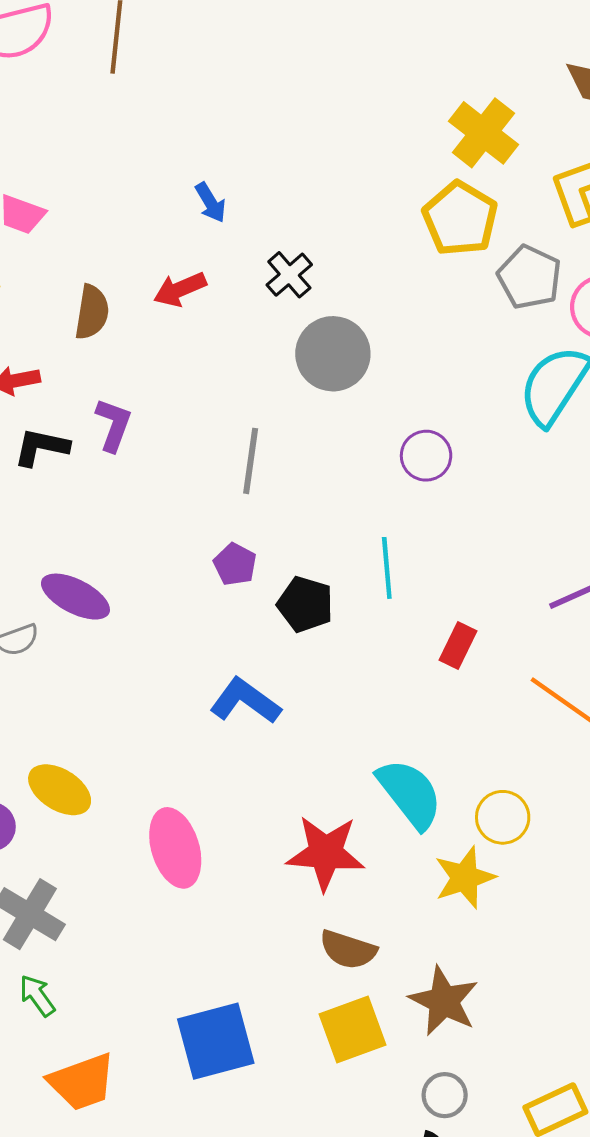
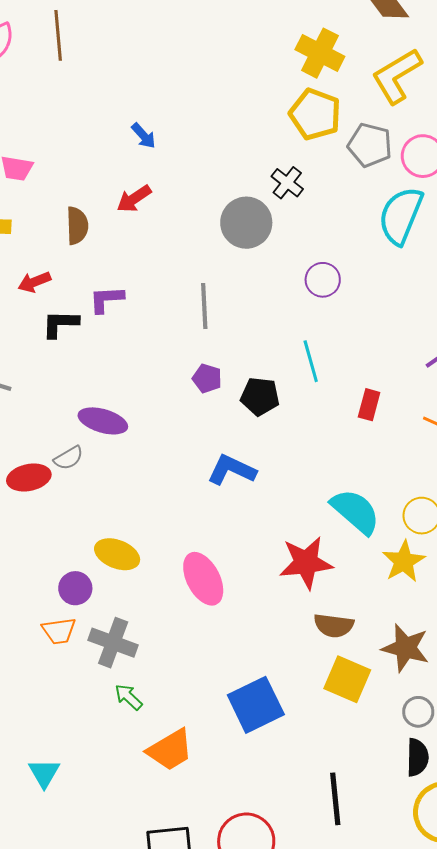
black cross: (289, 275) -> (287, 183), moved
purple L-shape: (113, 425) -> (106, 299), turned -102
yellow square: (353, 1029) -> (347, 679), turned -36

